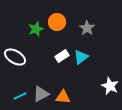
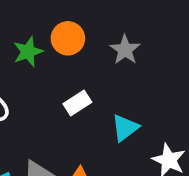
cyan triangle: (81, 57) -> (125, 128), moved

